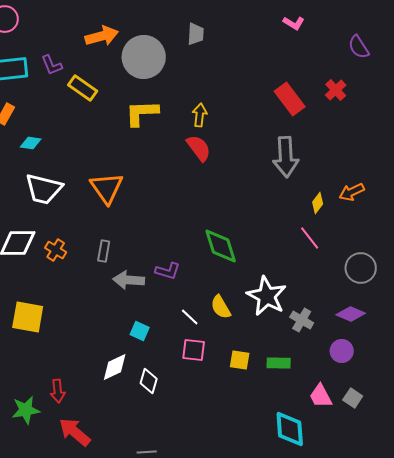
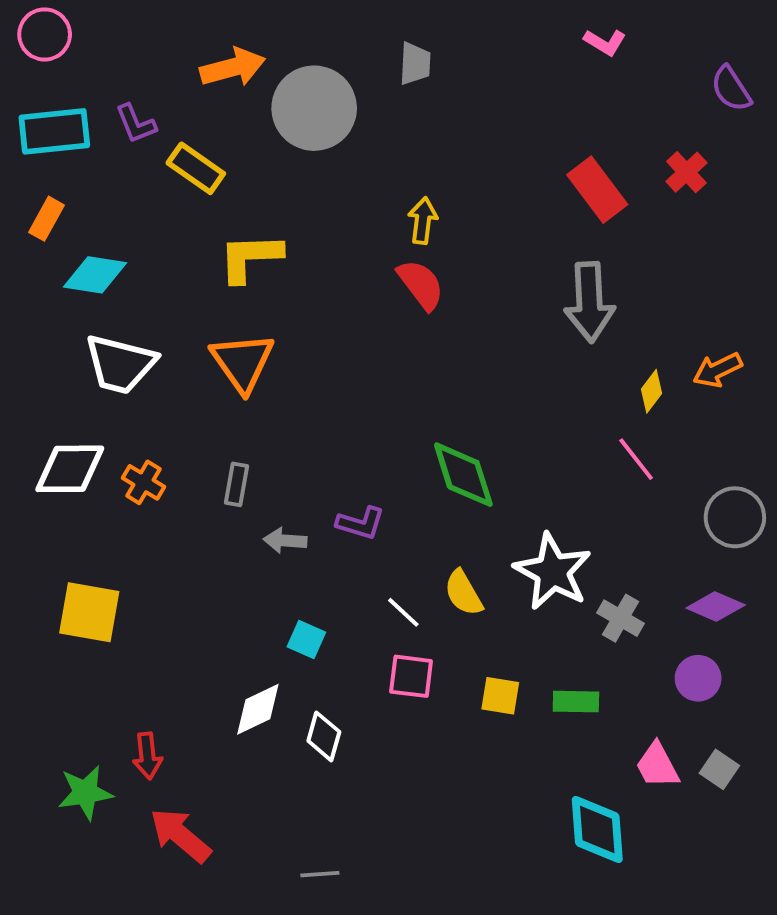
yellow L-shape: (142, 113) -> (250, 257), moved
cyan diamond: (31, 143) -> (95, 275), size x1.5
gray arrow: (129, 280) -> (285, 541), size x0.7

